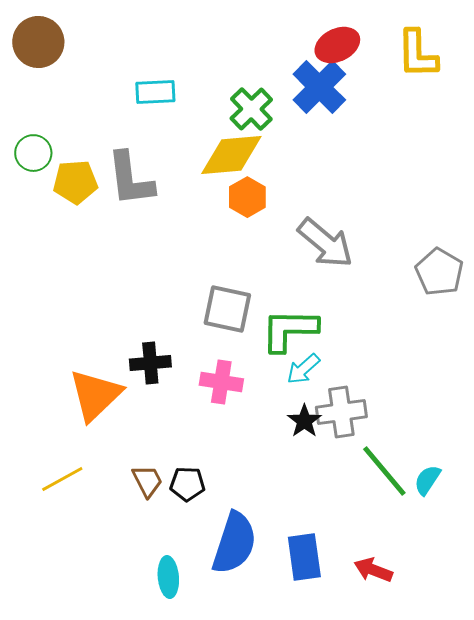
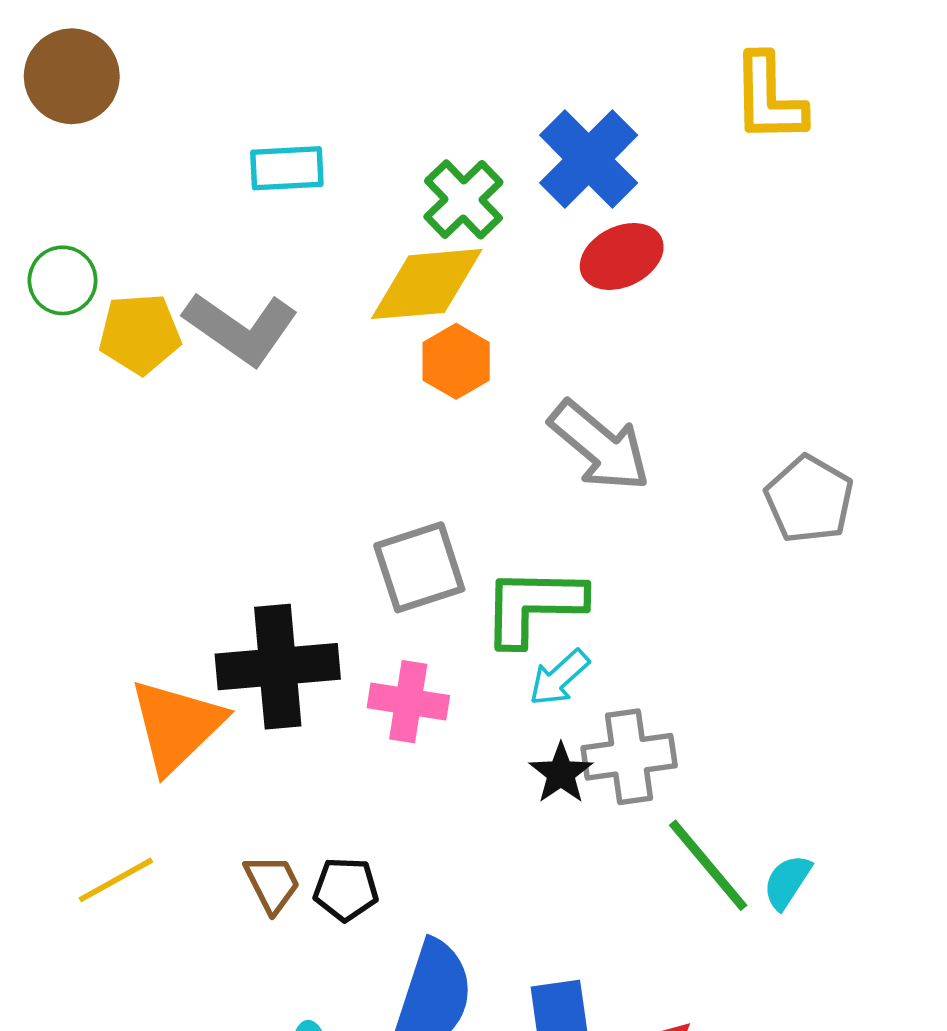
red ellipse: (337, 45) -> (622, 256), moved
gray L-shape: (130, 179) -> (241, 328), turned -48
gray square: (227, 309) -> (419, 567), turned -30
black cross: (150, 363) -> (278, 667), size x1.6

